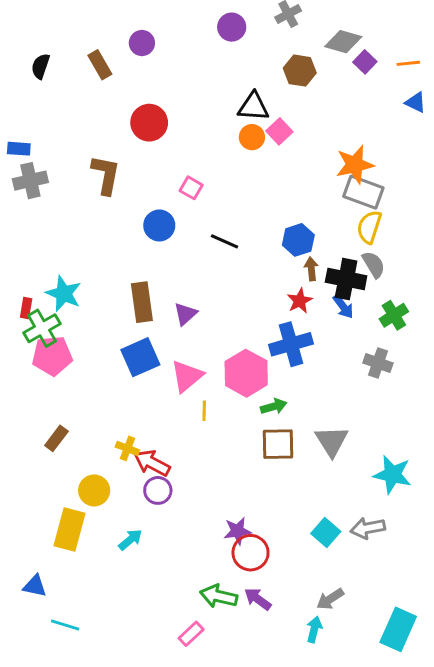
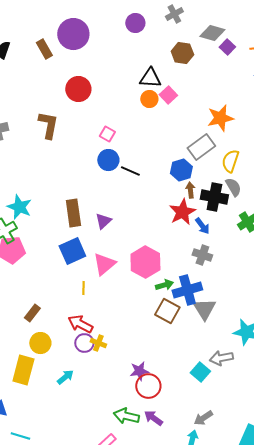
purple circle: (142, 43) -> (73, 34), size x1.8
gray rectangle: (363, 192) -> (201, 147), moved, turned -56
blue circle: (159, 225) -> (108, 160), moved
red star: (300, 301) -> (182, 212), size x1.5
blue arrow: (343, 307) -> (202, 226), moved
blue cross: (291, 344) -> (187, 290), moved
gray cross: (378, 363) -> (202, 255), moved
yellow line: (204, 411) -> (83, 288), moved
brown rectangle: (56, 438) -> (32, 313), moved
brown square: (278, 444) -> (167, 311), turned 30
yellow cross: (127, 448) -> (98, 343), moved
gray arrow: (368, 528) -> (221, 358), moved

